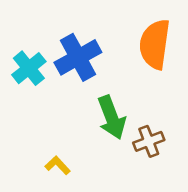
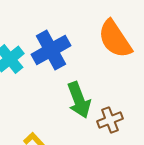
orange semicircle: (155, 44) -> (115, 39), turned -42

